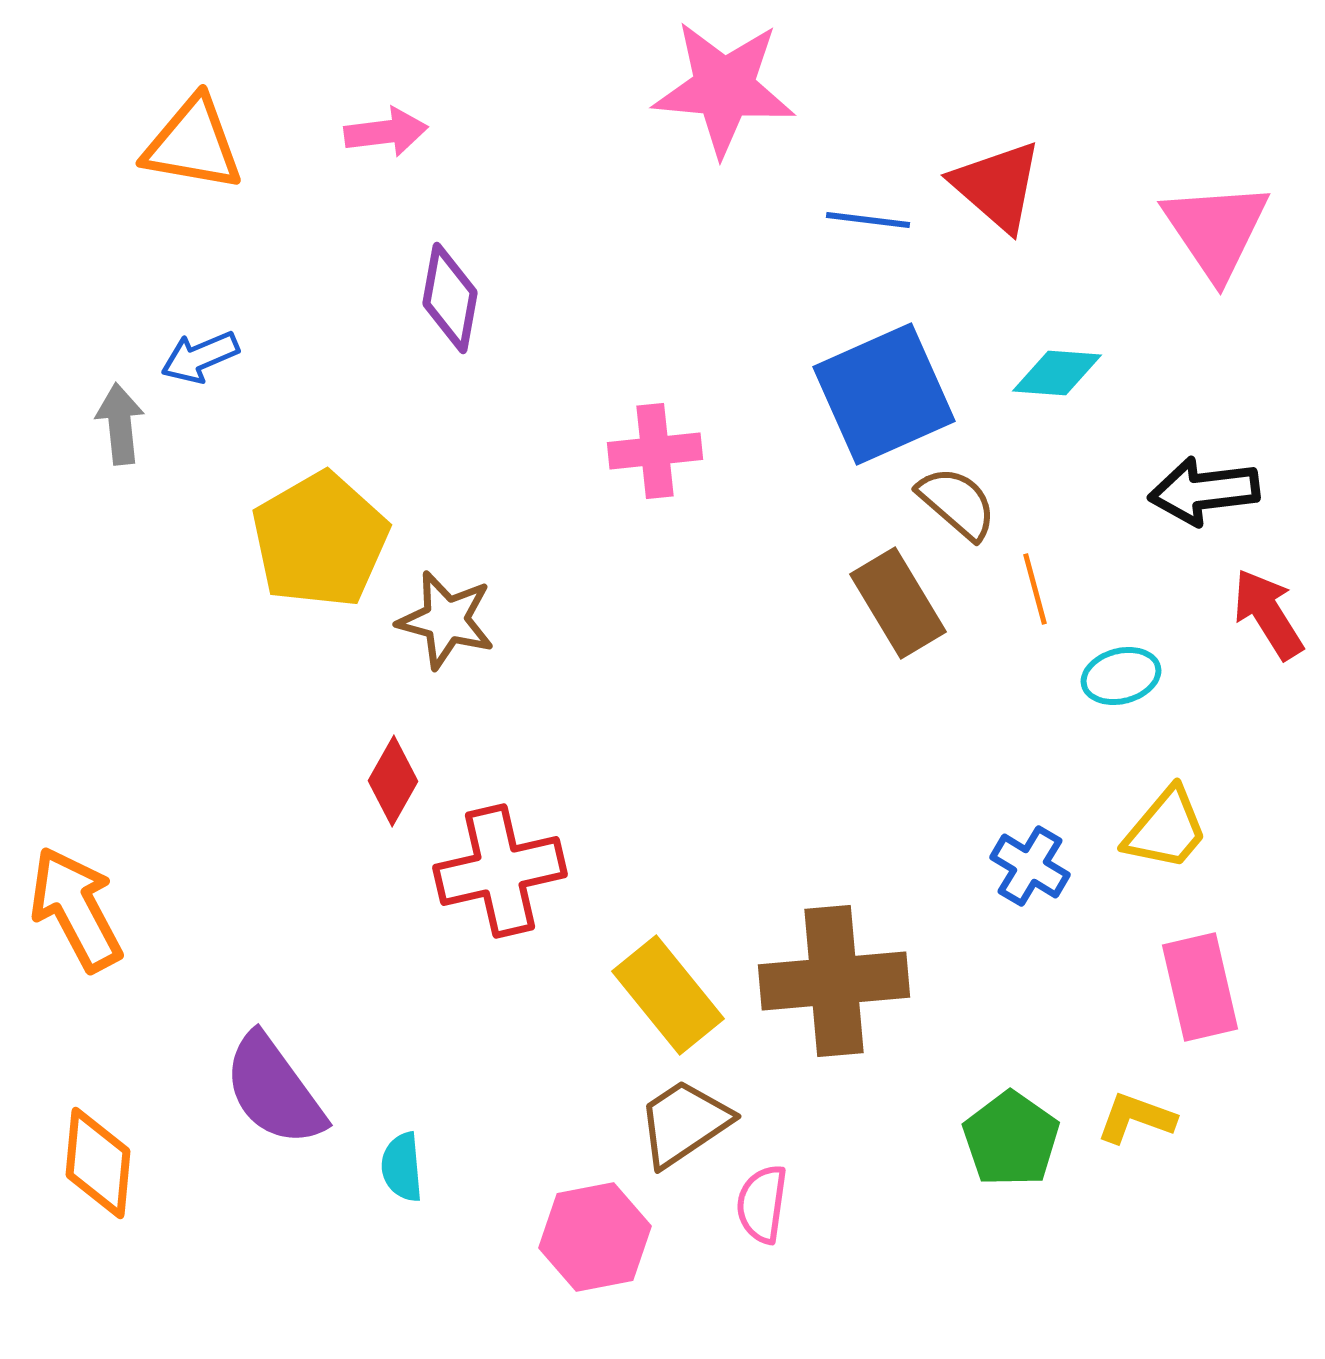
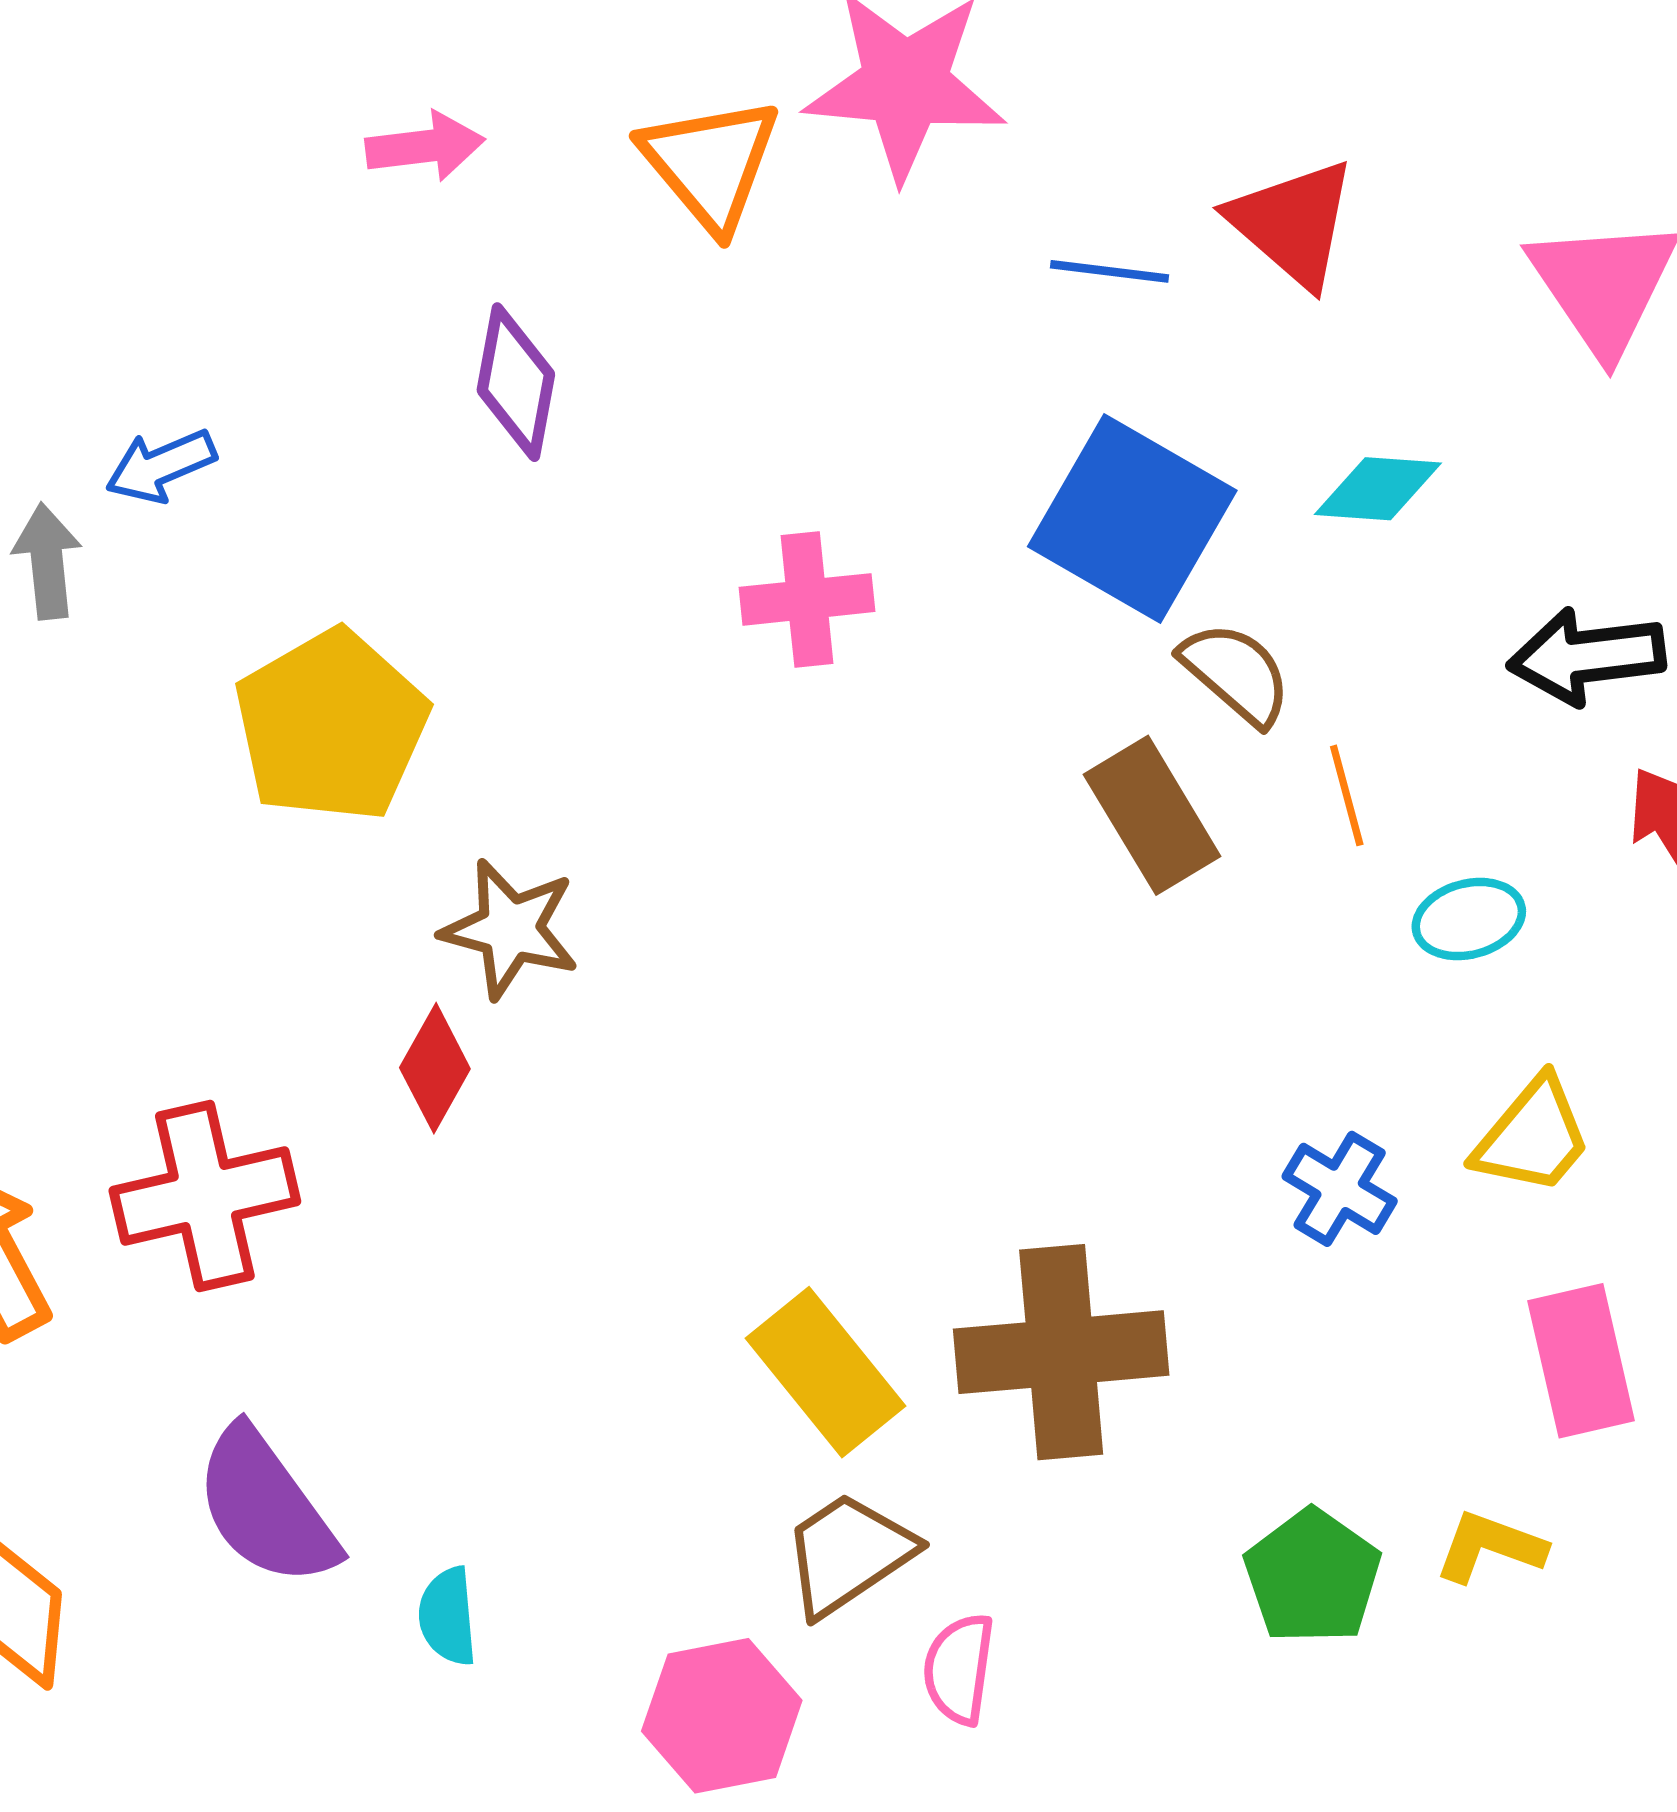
orange triangle: (193, 144) -> (710, 163), moved, turned 40
blue square: (884, 394) -> (1132, 519), turned -36
brown star: (446, 620) -> (510, 929), moved
red cross: (500, 871) -> (205, 1196), moved

